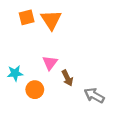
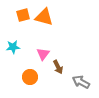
orange triangle: (51, 20) -> (44, 17), turned -42
cyan star: (15, 73) -> (13, 47), moved

